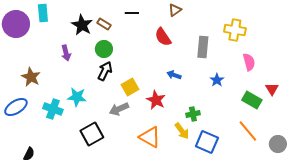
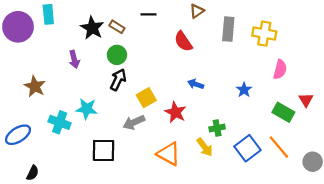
gray rectangle: (203, 47) -> (228, 29), moved
pink semicircle: (249, 62) -> (280, 70), turned 30
blue ellipse: (16, 107) -> (18, 135), moved
black square: (92, 134) -> (103, 150), turned 30
blue square: (207, 142) -> (247, 148), moved, turned 30

